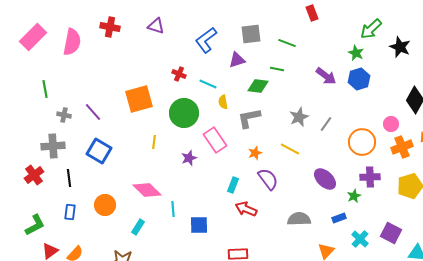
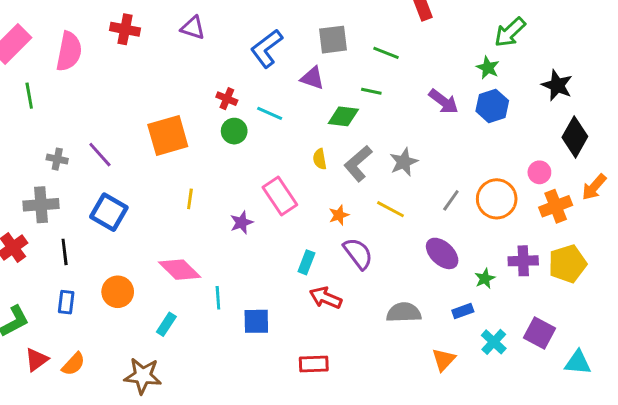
black star: (400, 47) -> (557, 85), moved
purple triangle: (237, 60) -> (312, 78), turned 36
green line: (45, 89) -> (29, 96), moved
yellow semicircle: (223, 102) -> (320, 159), moved
green circle: (184, 113) -> (234, 131), moved, size x0.6
gray L-shape: (249, 118) -> (358, 163), moved, turned -30
gray line: (326, 124) -> (451, 200), moved
purple cross: (370, 177) -> (523, 261), moved

